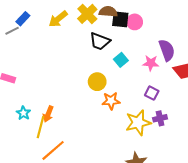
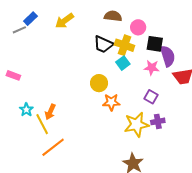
yellow cross: (87, 14) -> (124, 45), moved, turned -30
black square: (120, 19) -> (155, 44), moved
yellow line: (40, 127) -> (42, 124), turned -45

